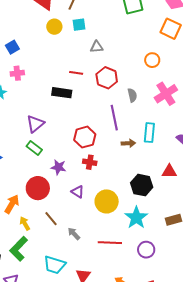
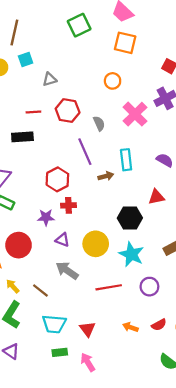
purple star: (58, 167) -> (46, 217), moved
brown line: (51, 219) -> (40, 290), moved
gray arrow: (74, 234) -> (67, 270), moved, size x1.5

